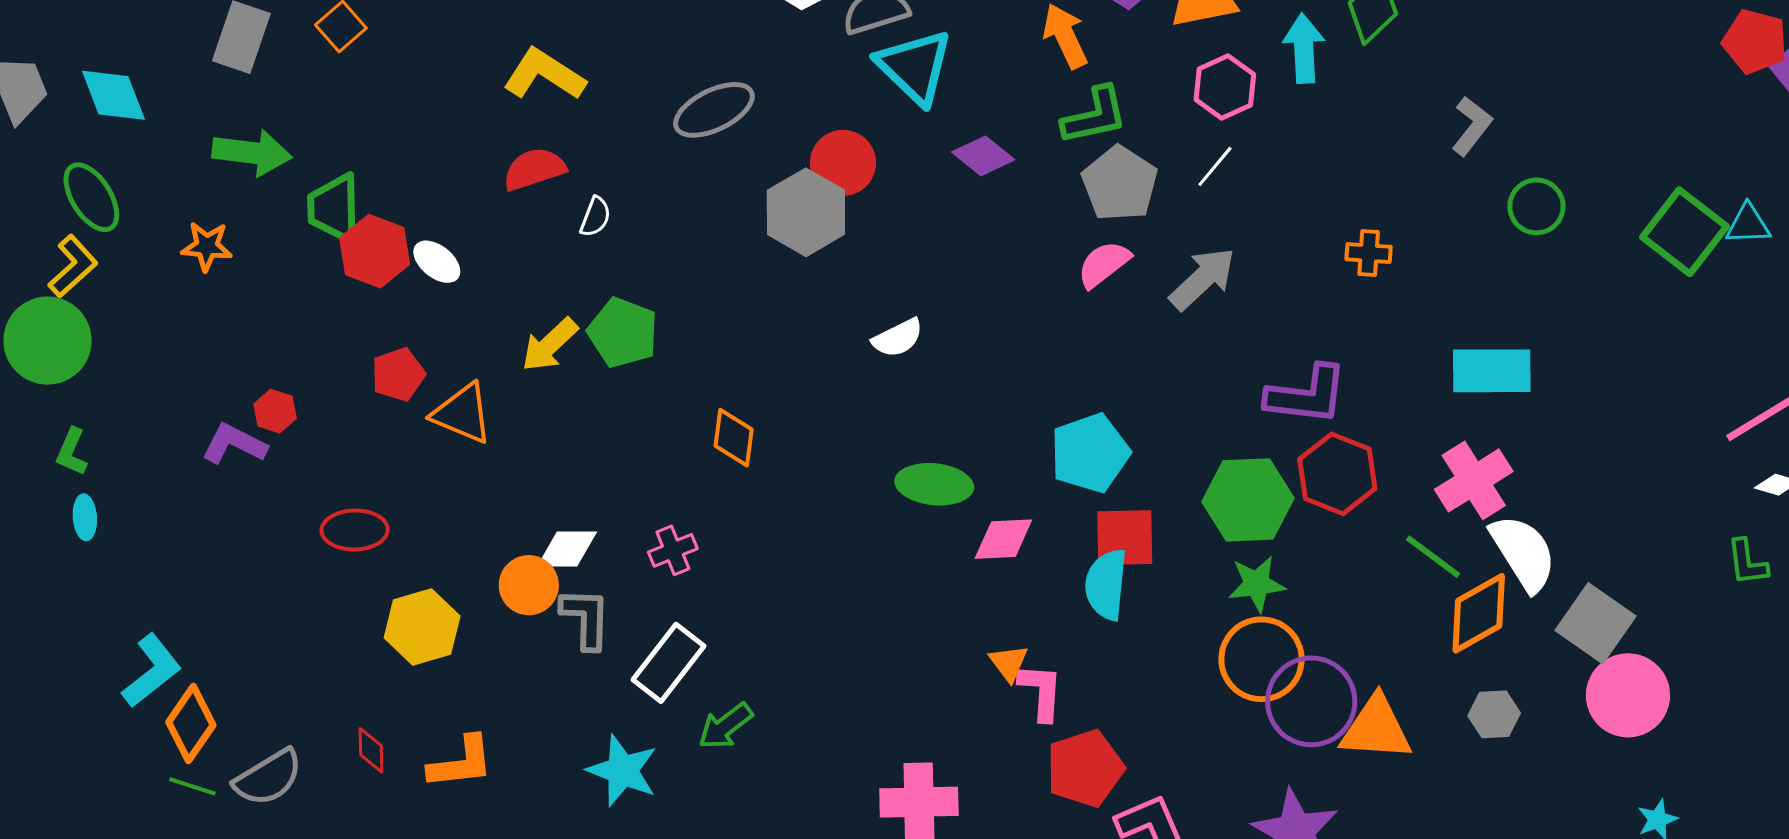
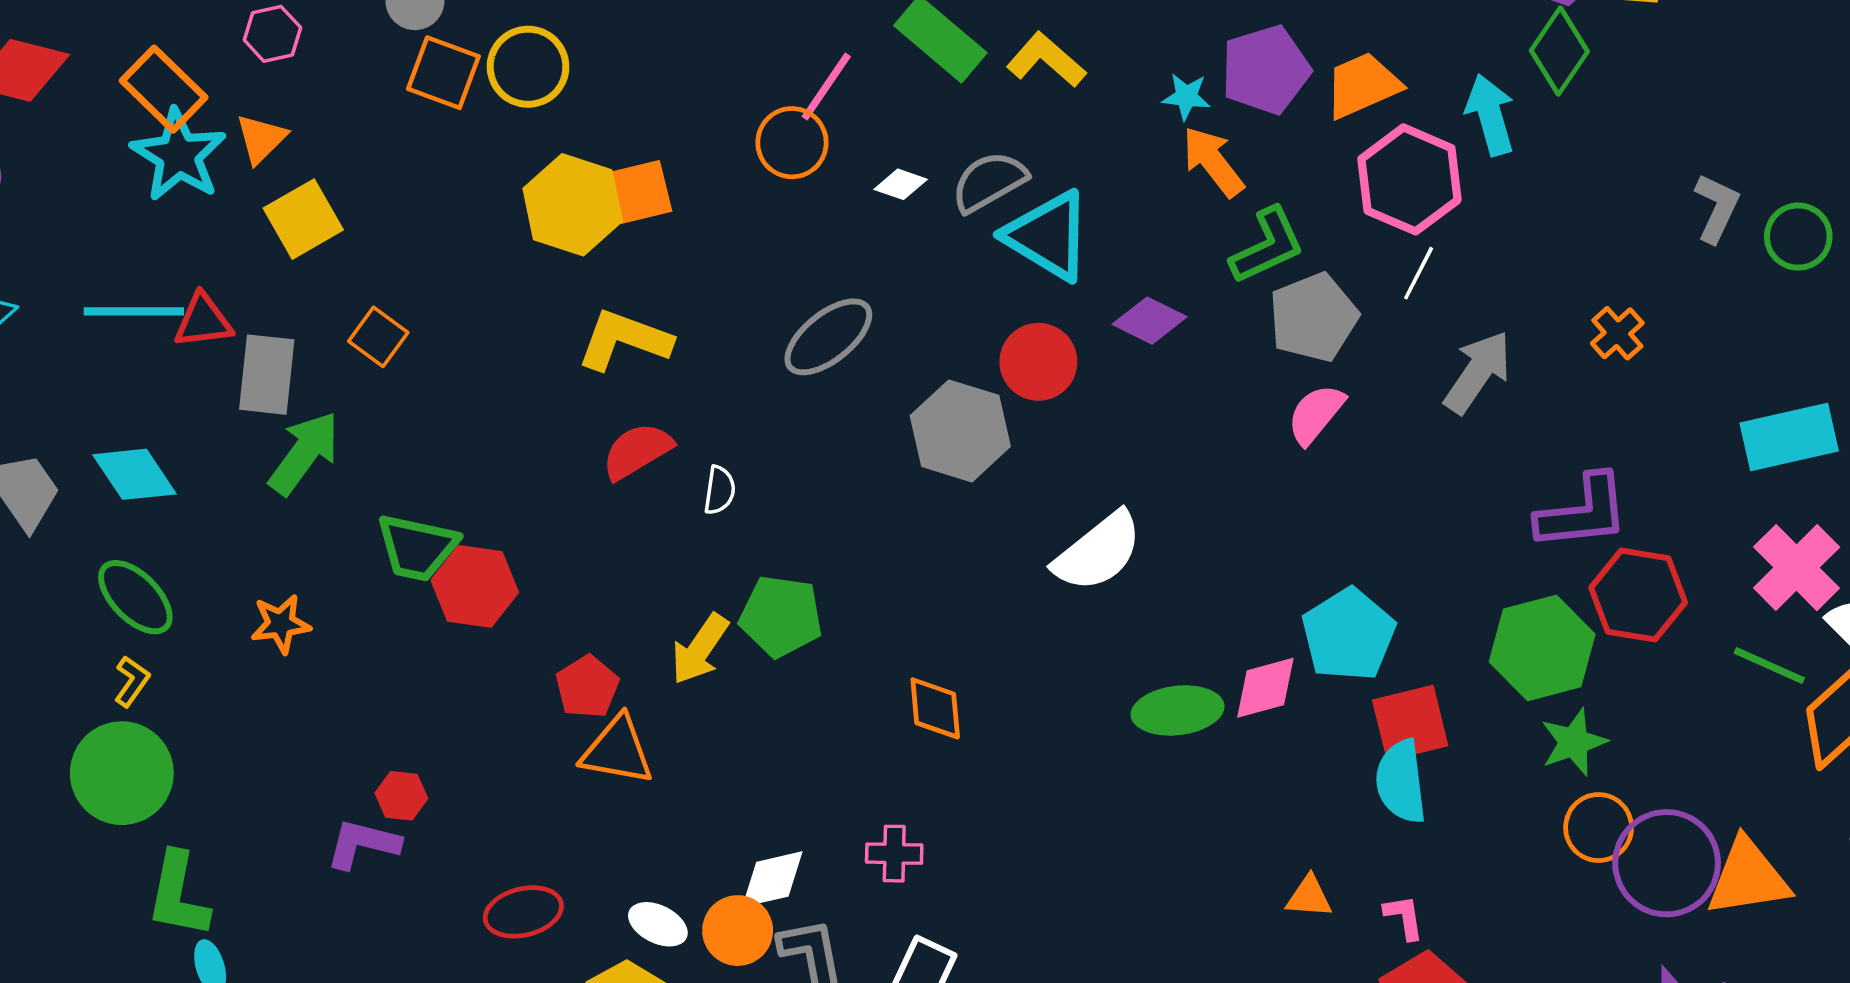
pink hexagon: (1225, 87) -> (1409, 179), size x1.4
gray L-shape: (1472, 126) -> (1717, 208), moved
green arrow: (252, 153) -> (304, 453), moved, turned -48
red circle: (843, 163) -> (1038, 362), moved
gray pentagon: (1120, 184) -> (1314, 317), turned 30
green trapezoid: (334, 208) -> (417, 547), turned -64
orange cross: (1369, 253) -> (1617, 333), turned -33
white ellipse: (437, 262) -> (658, 924), moved
yellow L-shape: (73, 266) -> (132, 681), size x0.7
gray arrow: (1203, 279) -> (1478, 372), moved
white semicircle: (898, 338) -> (1098, 552), size x1.6
red pentagon: (398, 374) -> (587, 687), moved
green L-shape: (72, 452) -> (178, 895), size x1.6
pink diamond: (1003, 539) -> (1265, 688), moved
pink cross: (673, 550) -> (894, 854), turned 36
orange circle: (1261, 659) -> (1599, 828), size x0.7
orange triangle: (1009, 663) -> (1309, 897), turned -36
pink L-shape: (1041, 692) -> (1404, 917), moved, size x0.7

